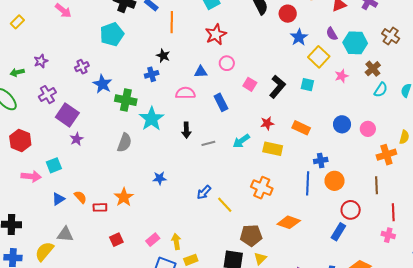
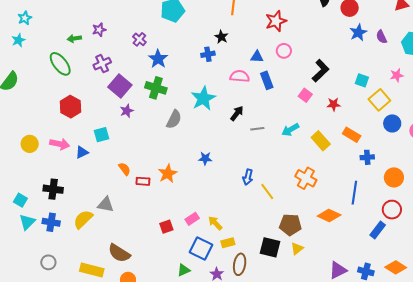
purple semicircle: (332, 34) -> (381, 37), moved
yellow square: (319, 57) -> (379, 100), moved
purple cross: (82, 67) -> (139, 39), turned -32
pink square: (250, 84) -> (305, 95), moved
black L-shape: (277, 87) -> (321, 71), moved
green cross: (126, 100) -> (156, 88), moved
blue rectangle: (221, 102) -> (267, 80), moved
red star: (267, 123) -> (334, 104), moved
orange rectangle: (301, 128) -> (352, 135), moved
black arrow: (186, 130) -> (237, 113), turned -147
yellow rectangle: (273, 149) -> (321, 141), turned 30
pink arrow: (31, 176) -> (60, 144), moved
orange circle: (335, 181) -> (394, 177), moved
blue line: (308, 183) -> (354, 193), moved
blue arrow: (204, 192) -> (248, 177), turned -35
blue triangle: (58, 199) -> (82, 152), moved
red square: (116, 240) -> (166, 227), moved
yellow arrow: (176, 242) -> (215, 223), turned -42

